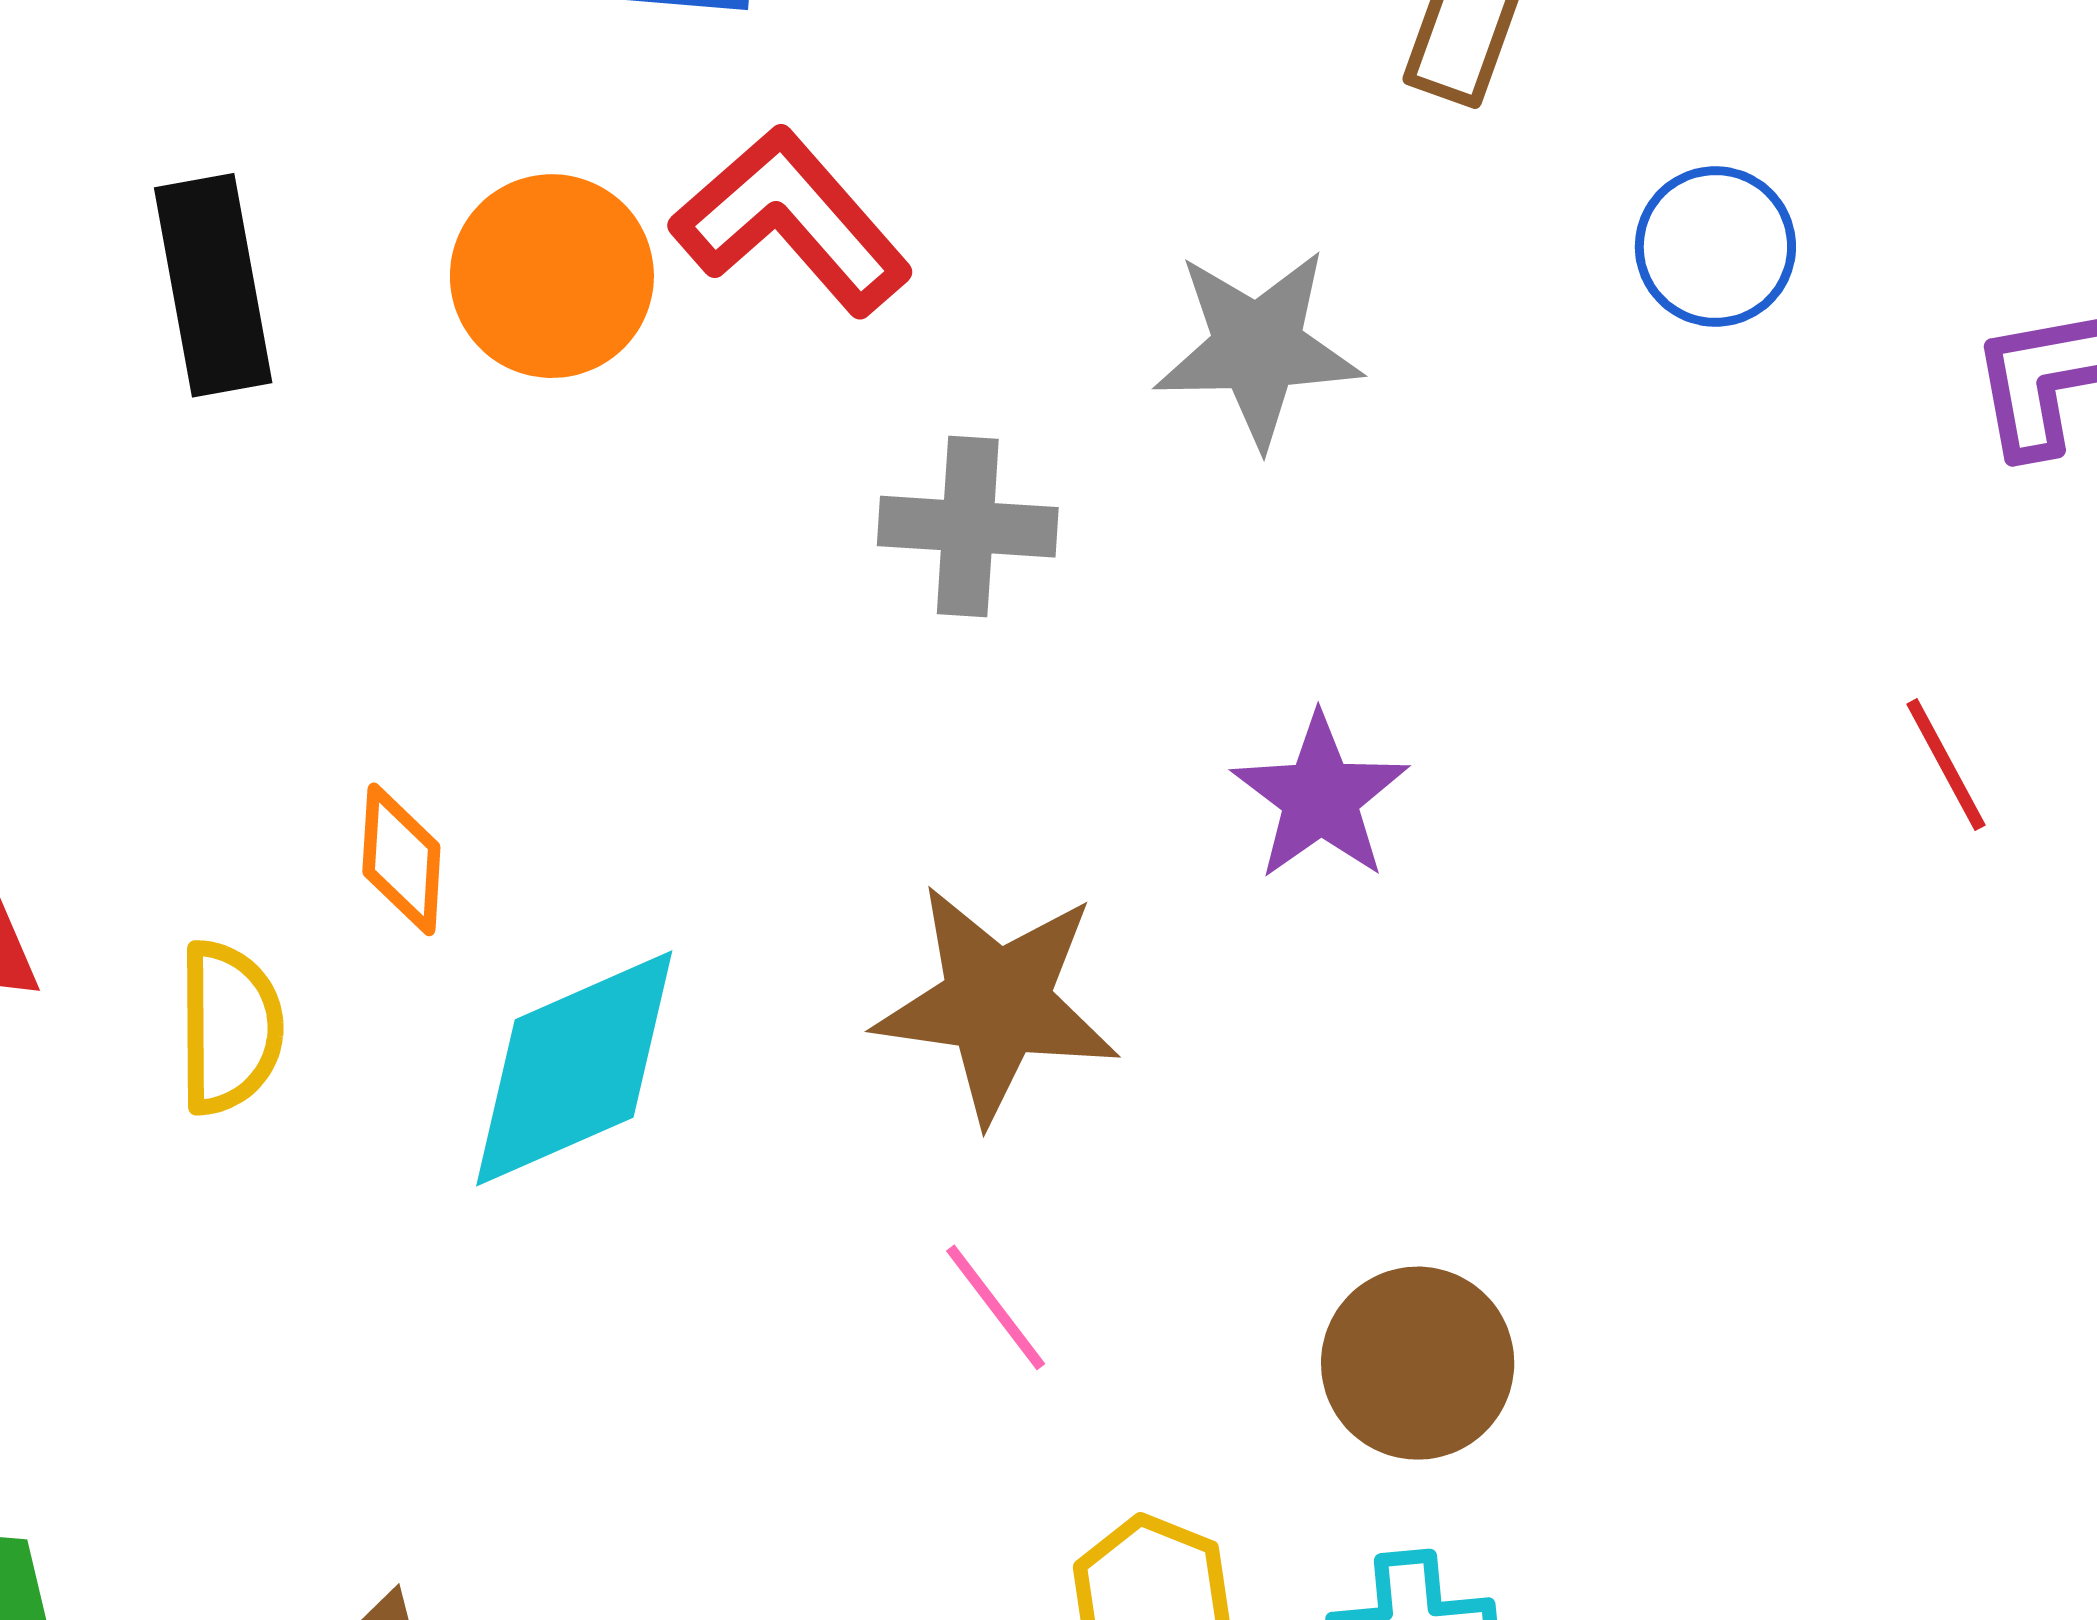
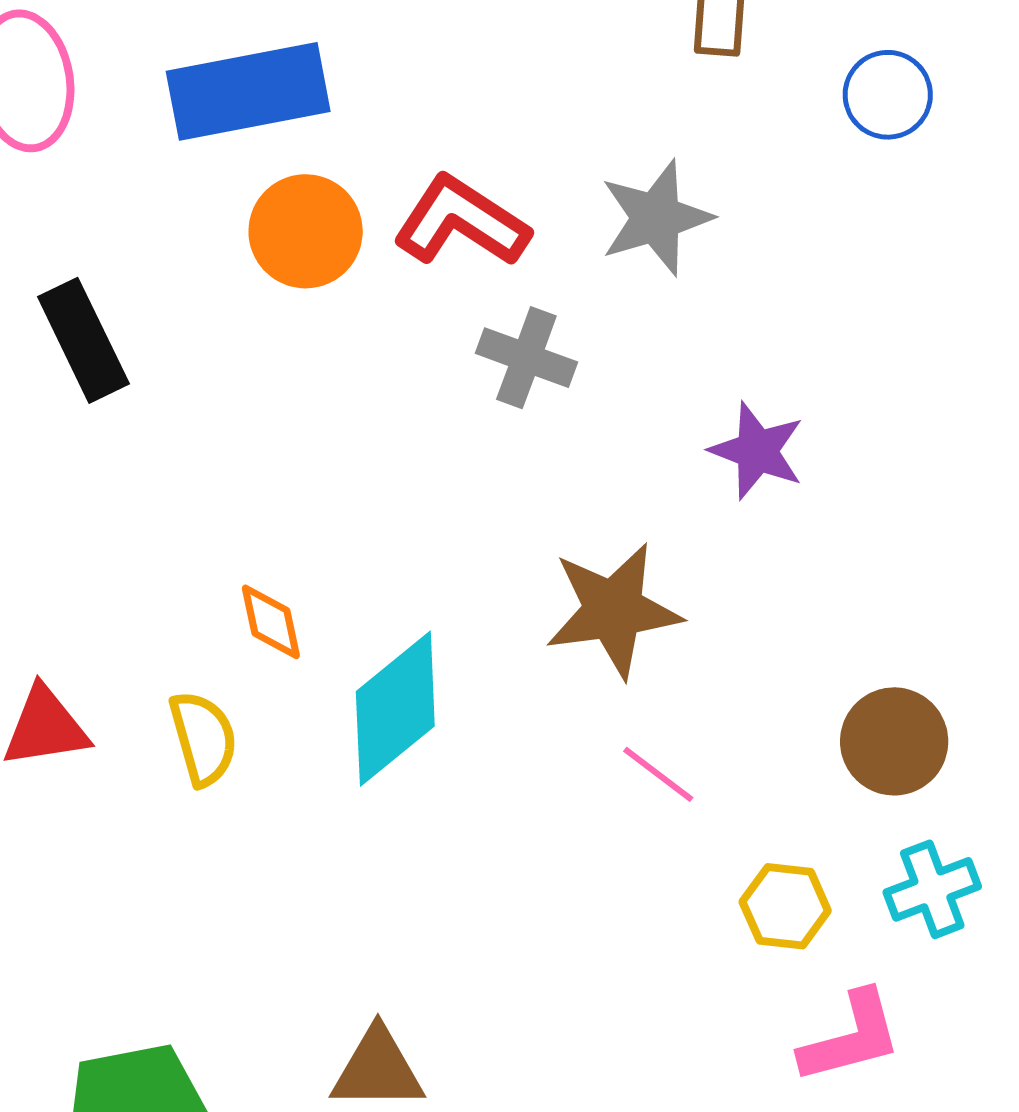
red L-shape: (792, 221) -> (461, 222), moved
orange circle: (552, 276) -> (306, 231), moved
gray cross: (968, 527) -> (526, 358), turned 32

